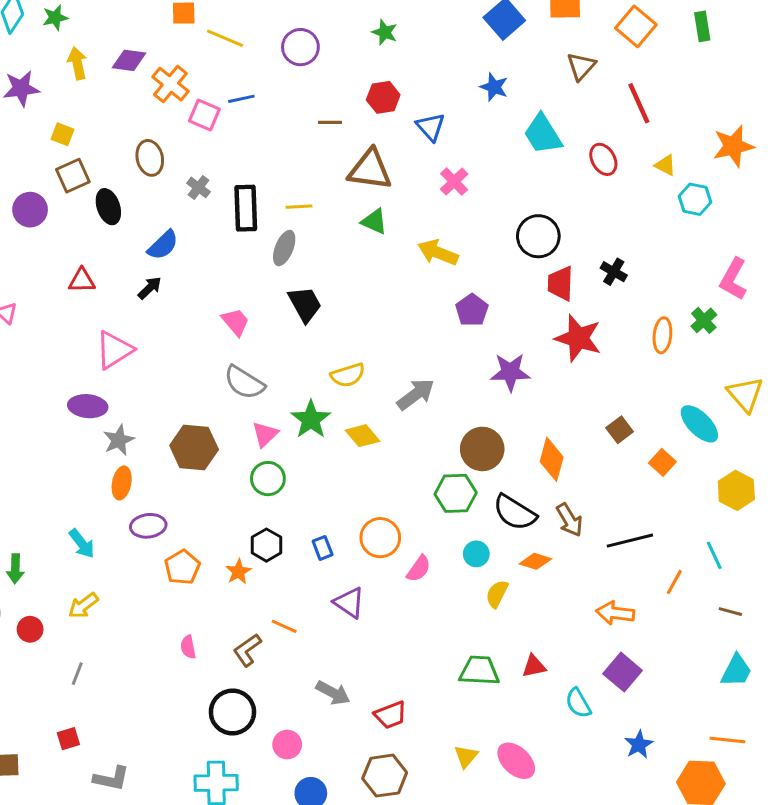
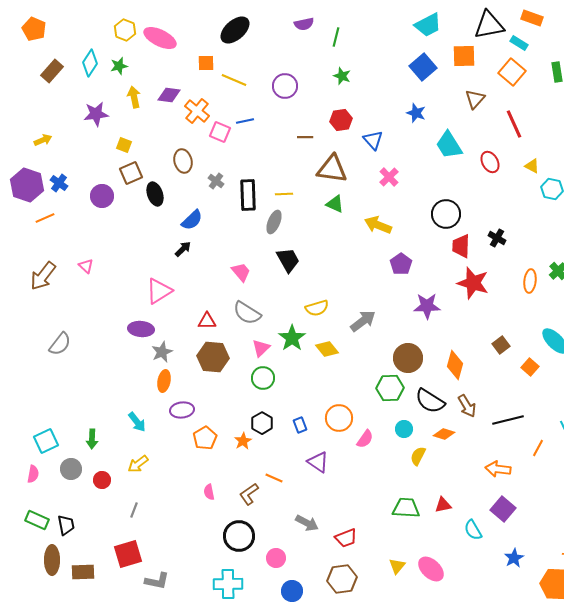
red triangle: (82, 281) -> (207, 321), moved
red square: (68, 739) -> (128, 554), size x1.8

